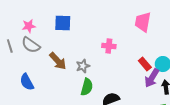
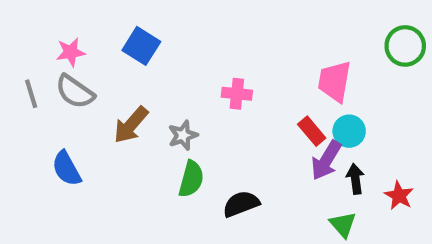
pink trapezoid: (143, 22) -> (335, 81), moved
blue square: (63, 23) -> (141, 46), turned 30
brown arrow: (58, 61) -> (131, 125), turned 84

